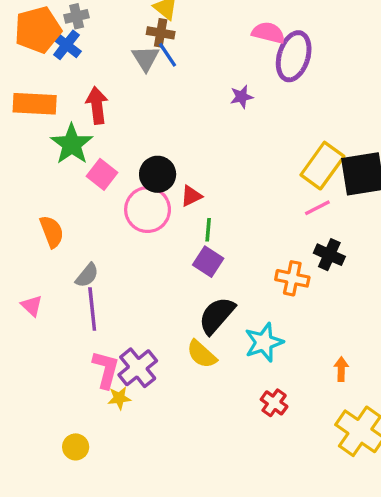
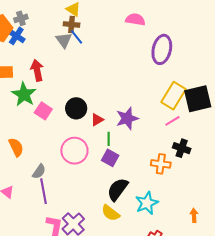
purple ellipse: (294, 56) -> (162, 49), moved
purple star: (242, 97) -> (127, 118), moved, size x1.6
pink circle: (148, 210) -> (74, 151), moved

